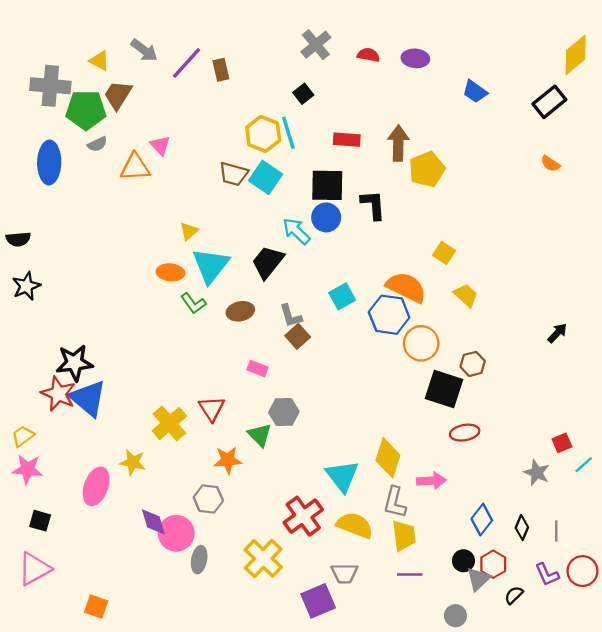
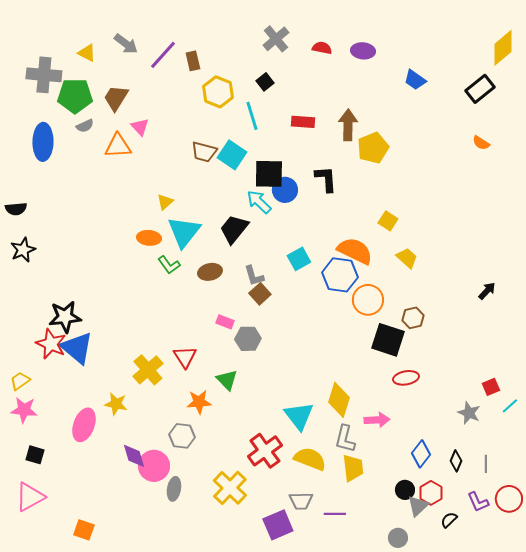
brown trapezoid: (118, 95) -> (116, 98), moved
yellow hexagon: (263, 134) -> (218, 92), moved
black square: (327, 185) -> (269, 174), moved
gray hexagon: (284, 412) -> (248, 339), moved
purple line: (410, 574) -> (335, 514), moved

